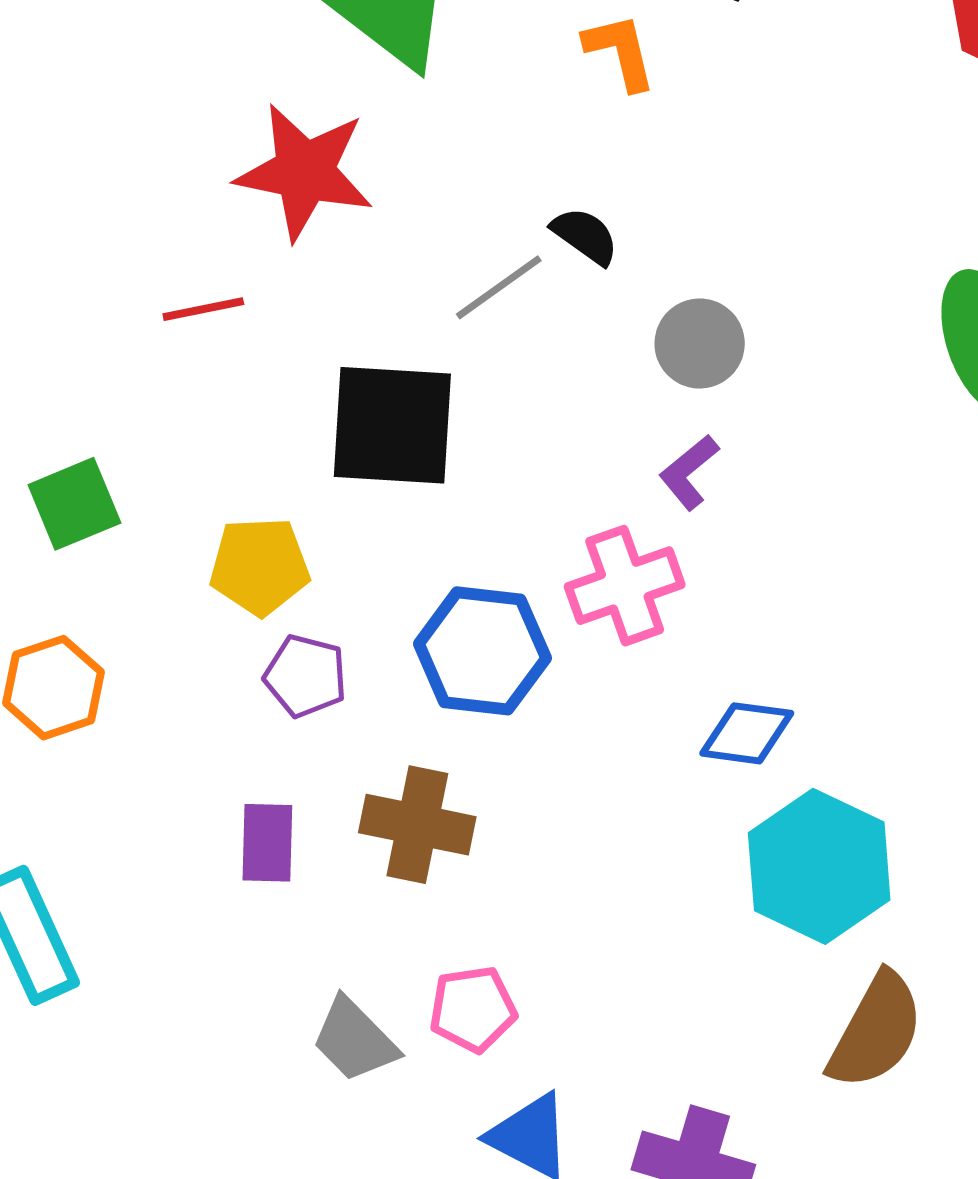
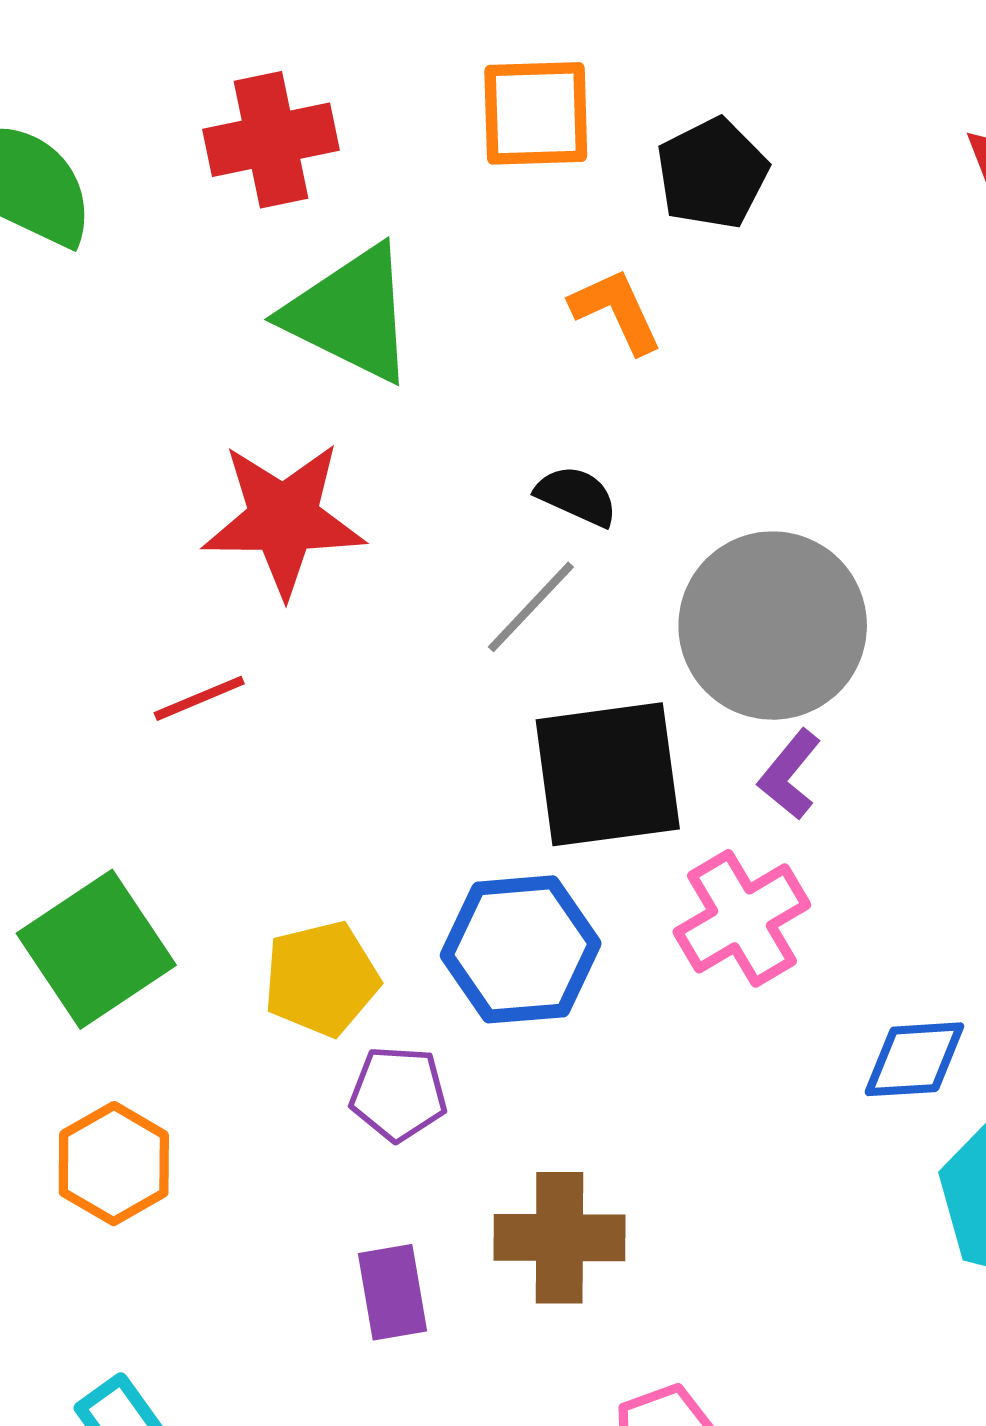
black semicircle: (585, 236) -> (577, 496), moved
gray circle: (700, 344) -> (773, 626), size x1.8
black square: (392, 425) -> (608, 774), moved
green square: (74, 504) -> (96, 949), size x1.4
blue hexagon: (482, 651) -> (521, 949), moved

